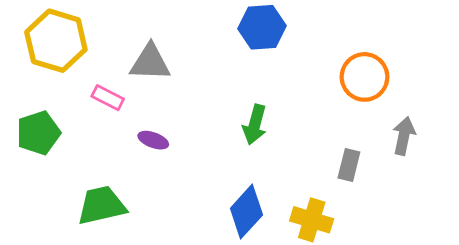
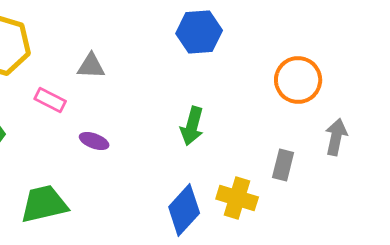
gray triangle: (150, 62) -> (91, 66), size x0.7
yellow cross: (312, 220) -> (237, 198), moved

